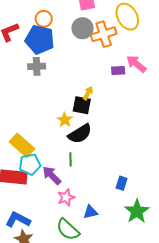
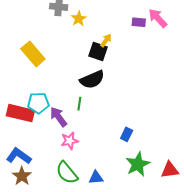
yellow star: (65, 120) -> (79, 19), moved
yellow rectangle: (22, 145) -> (33, 54), moved
blue triangle: (90, 212) -> (96, 178), moved

